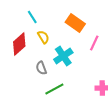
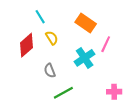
cyan cross: (63, 56) -> (85, 58), moved

